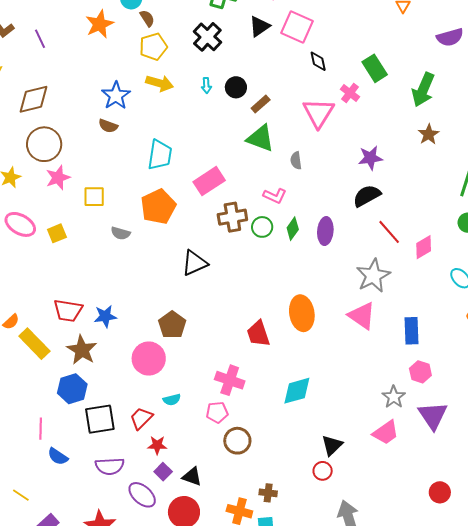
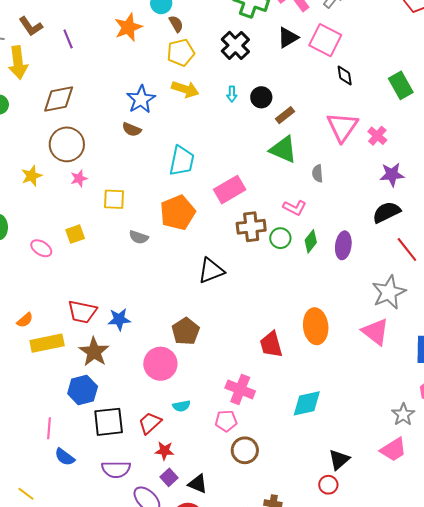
pink cross: (350, 93) -> (377, 136), moved
pink star: (58, 178) -> (79, 178), size x0.7
pink ellipse: (20, 224) -> (41, 248), moved, size x0.7
yellow rectangle: (34, 344) -> (47, 343), turned -60

